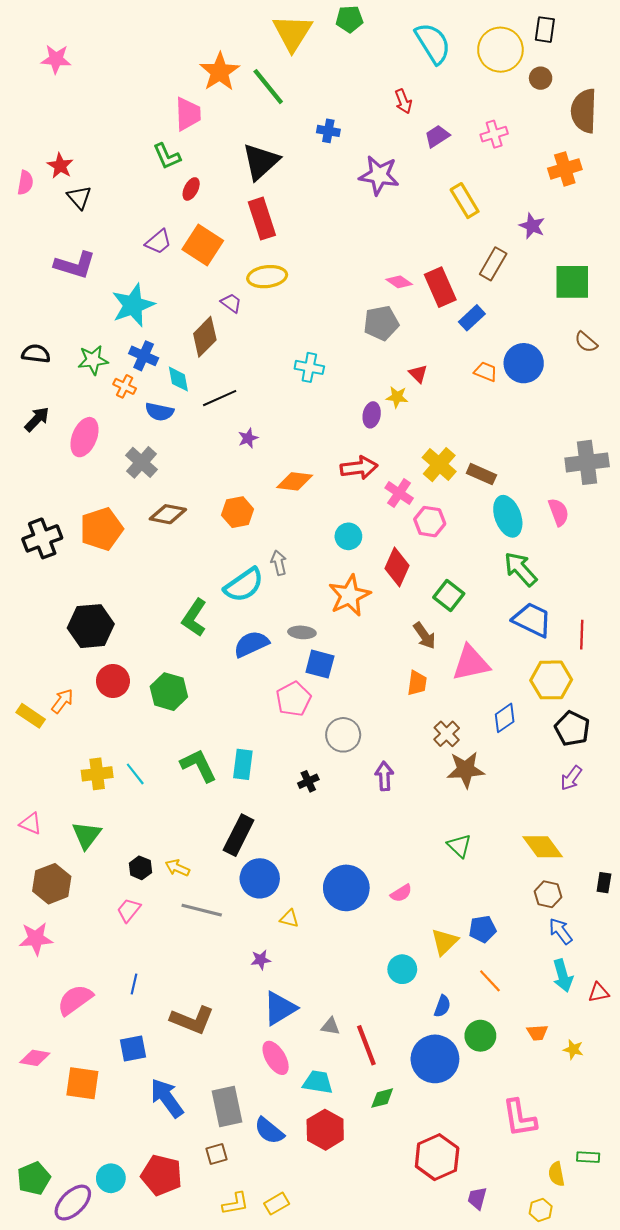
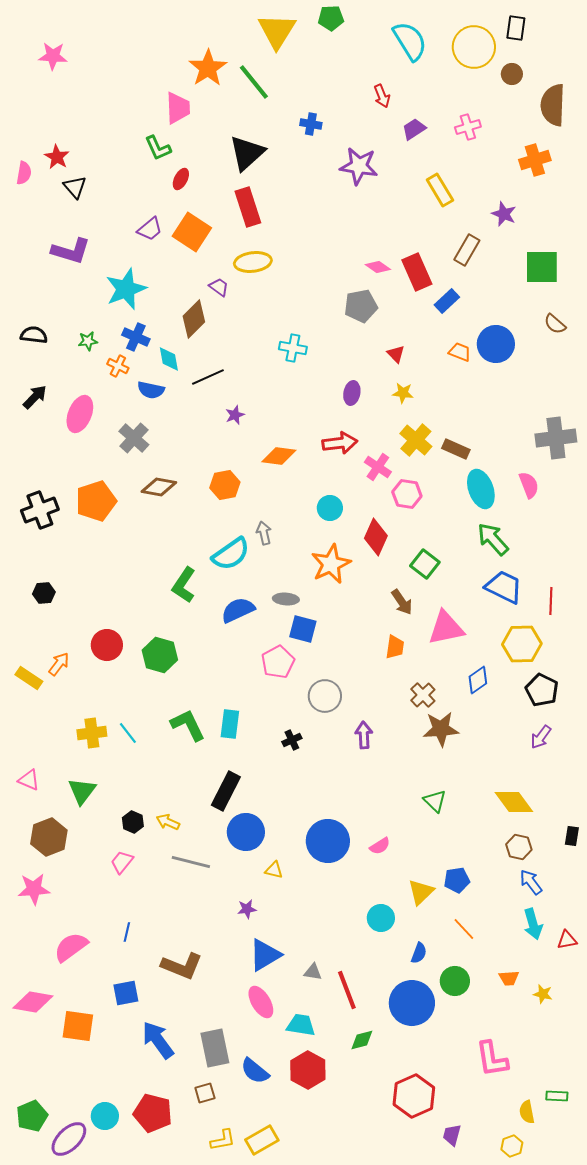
green star: (93, 360) -> (88, 341), size x0.7
yellow star: (397, 397) -> (403, 393), moved
black hexagon: (91, 626) -> (44, 593), moved, size x0.5
pink diamond: (35, 1058) -> (33, 1002), size x1.4
yellow rectangle: (277, 1204) -> (262, 1140), size x1.4

